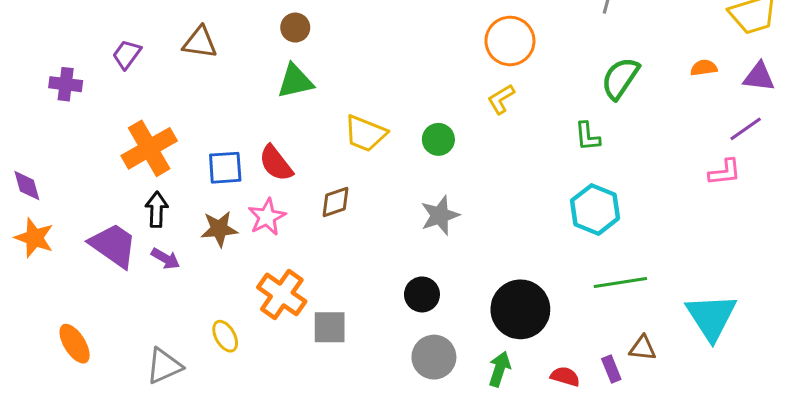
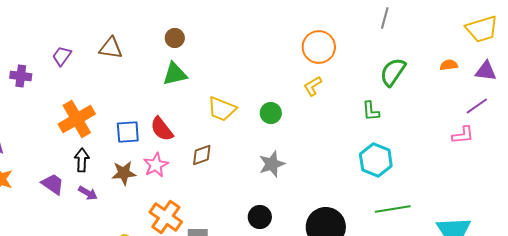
purple trapezoid: (113, 245) -> (53, 184), size x0.7

